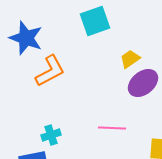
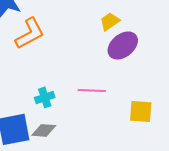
cyan cross: (51, 135) -> (45, 97), moved

